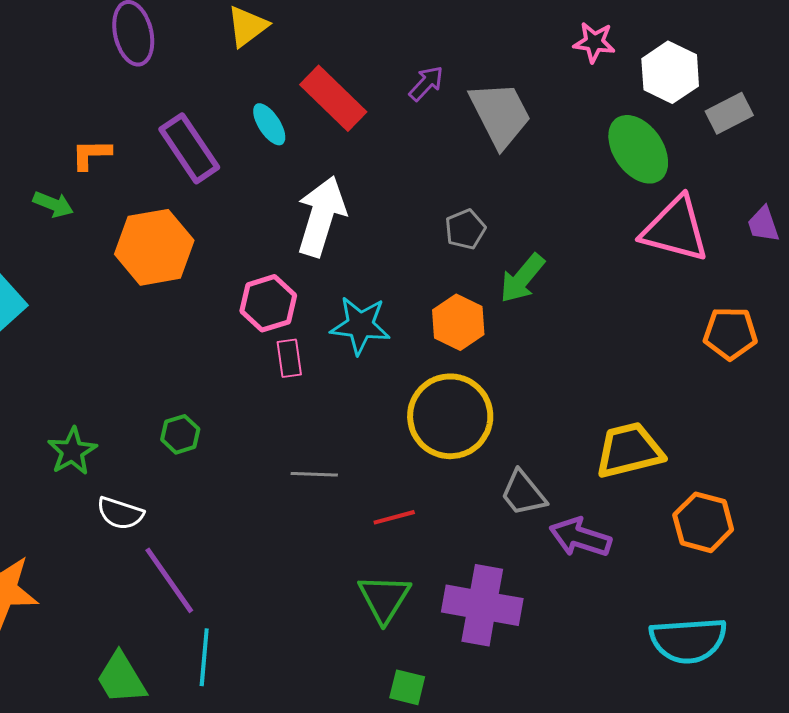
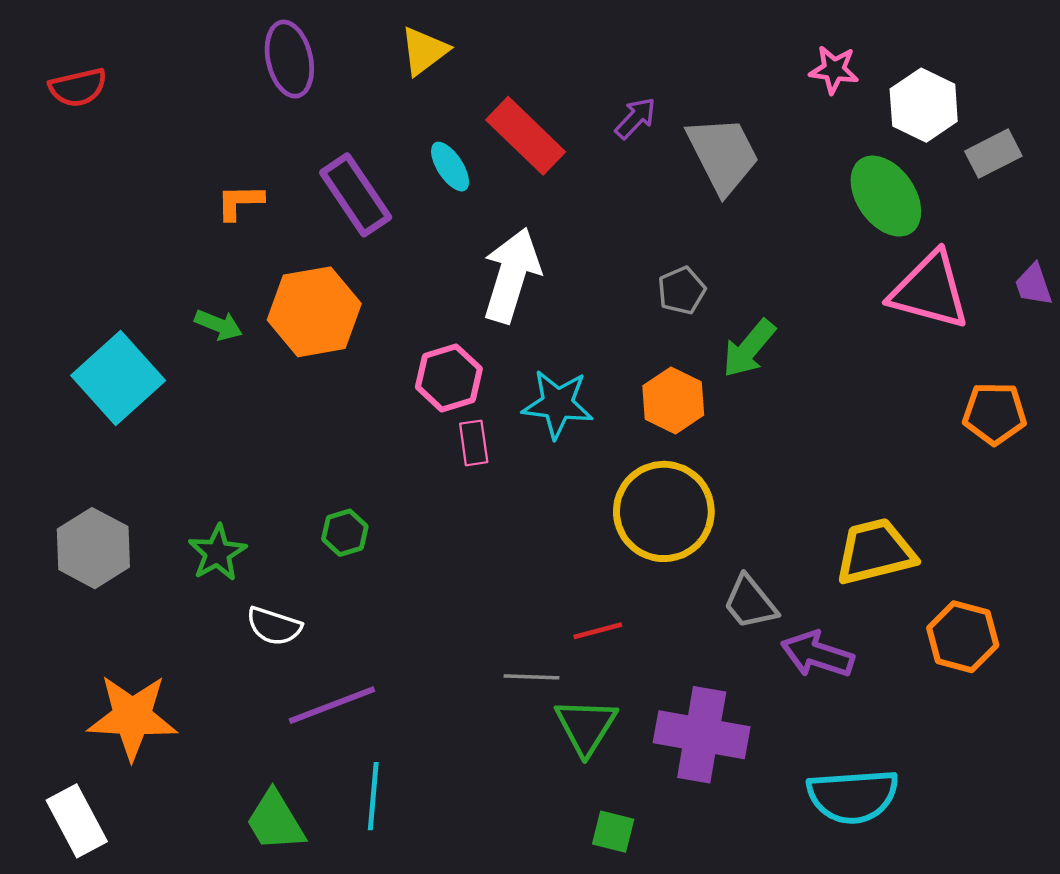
green arrow: (53, 204) -> (219, 325), moved
gray line: (314, 474) -> (532, 677), moved
purple line: (169, 580) -> (332, 705), turned -76
cyan semicircle: (688, 640) -> (853, 796), moved

